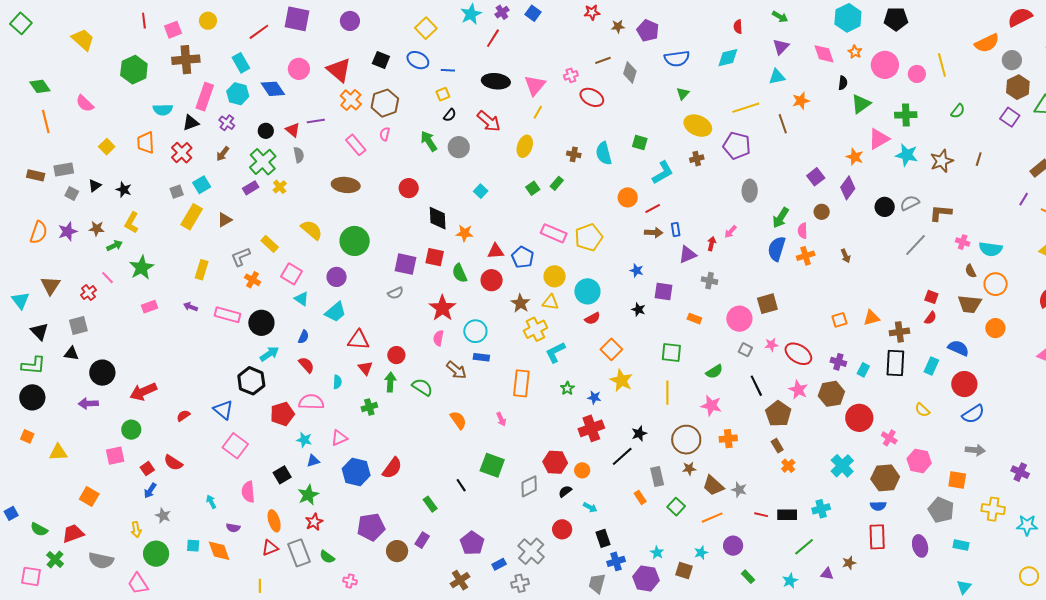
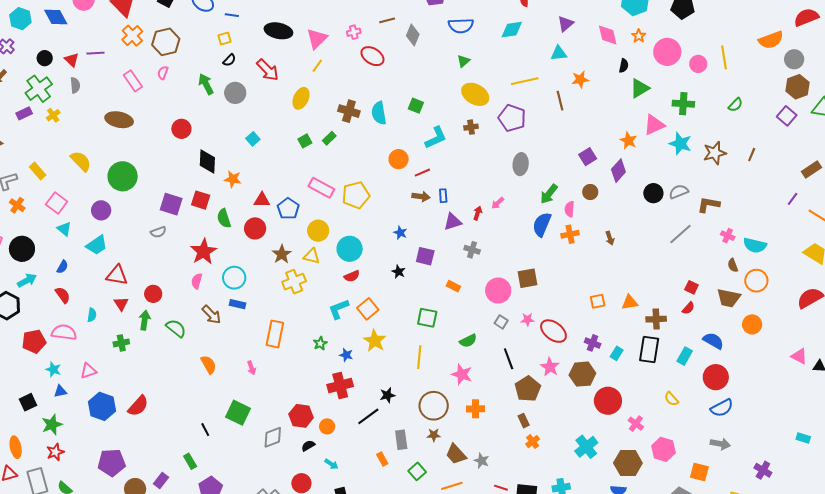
brown cross: (574, 154) -> (349, 111), size x1.5
cyan L-shape: (555, 352) -> (339, 309), moved
green rectangle: (430, 504) -> (190, 461), moved

